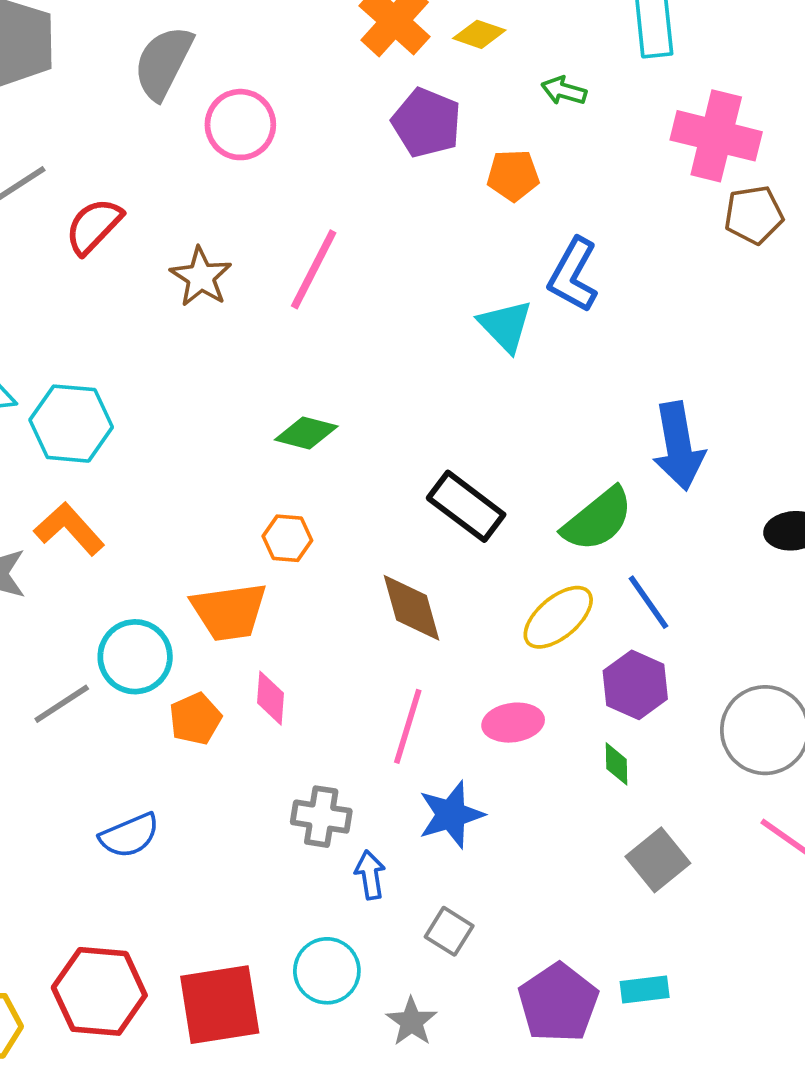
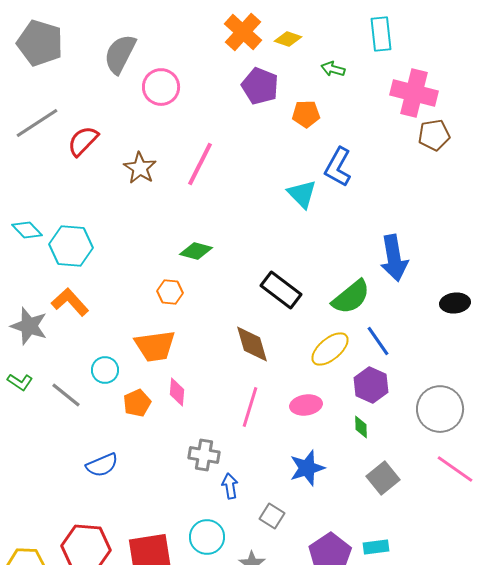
orange hexagon: (287, 538) -> (170, 292), moved
cyan circle: (135, 657) -> (105, 370), size x0.7
gray line: (62, 704) -> (66, 395), turned 72
blue star: (451, 815) -> (307, 468), moved

